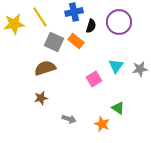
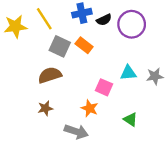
black semicircle: (91, 26) -> (104, 20), moved, turned 48
cyan triangle: (116, 66) -> (128, 73), turned 49
pink square: (94, 79) -> (104, 87), turned -35
gray arrow: (69, 119) -> (76, 132), size x1.5
orange star: (102, 124) -> (90, 108), moved

